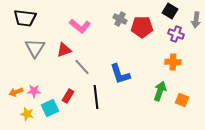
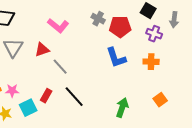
blue L-shape: (120, 74) -> (116, 58), moved
green arrow: (160, 91) -> (122, 108), moved
black line: (96, 97) -> (74, 97), turned -35
orange square: (182, 100) -> (160, 100), turned 32

